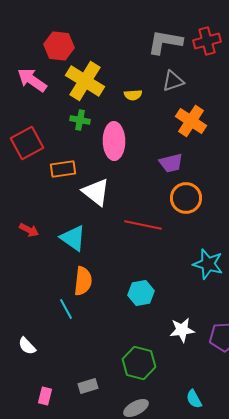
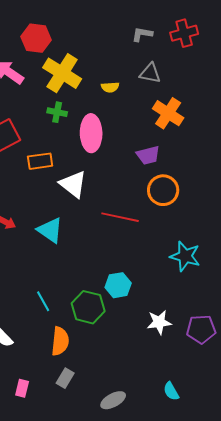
gray L-shape: (165, 42) -> (142, 34), size x0.6
gray triangle: (173, 81) -> (150, 73), turned 30
orange semicircle: (83, 281) -> (60, 341), moved
green hexagon: (139, 363) -> (88, 307), moved
gray rectangle: (88, 386) -> (65, 378), turned -42

